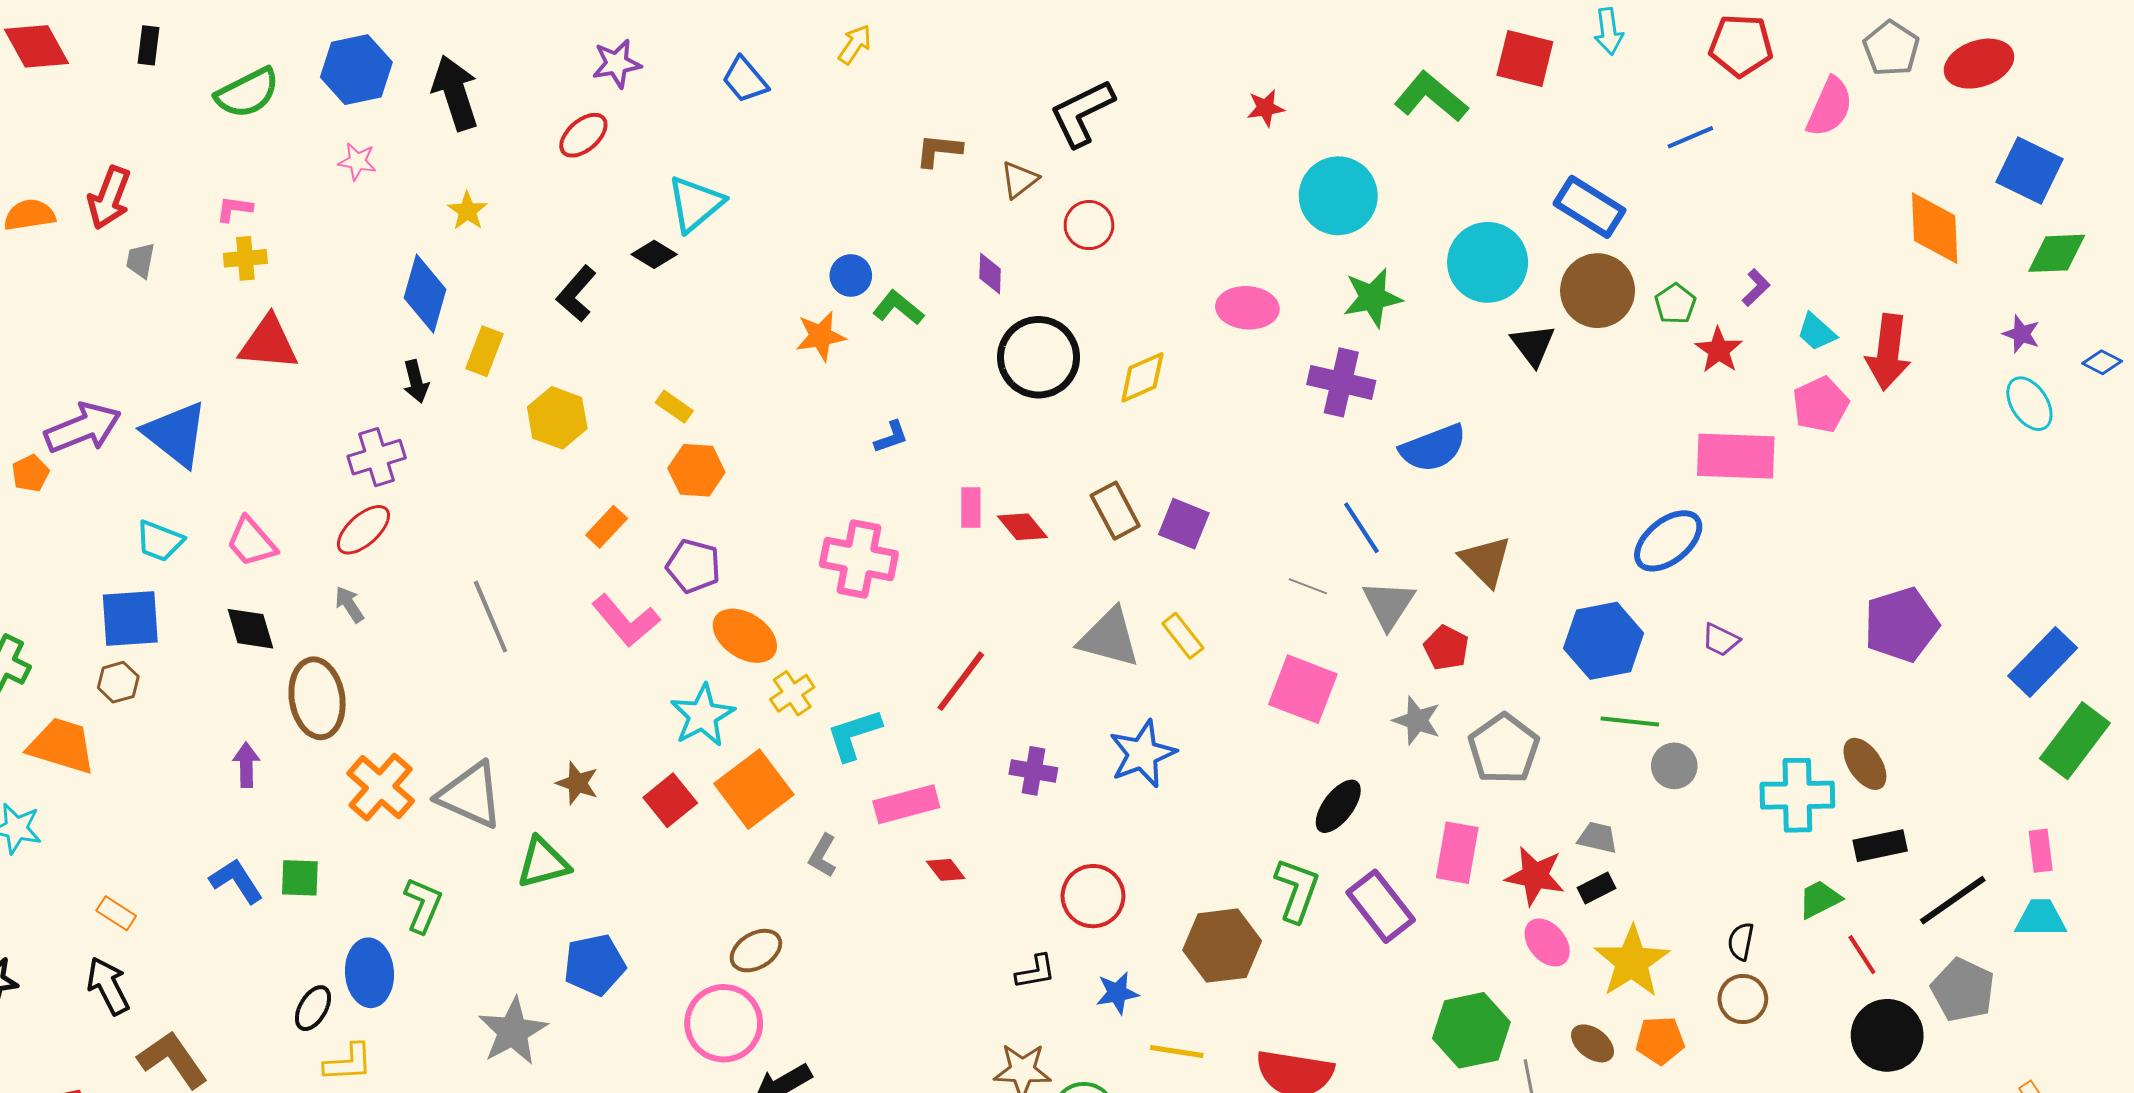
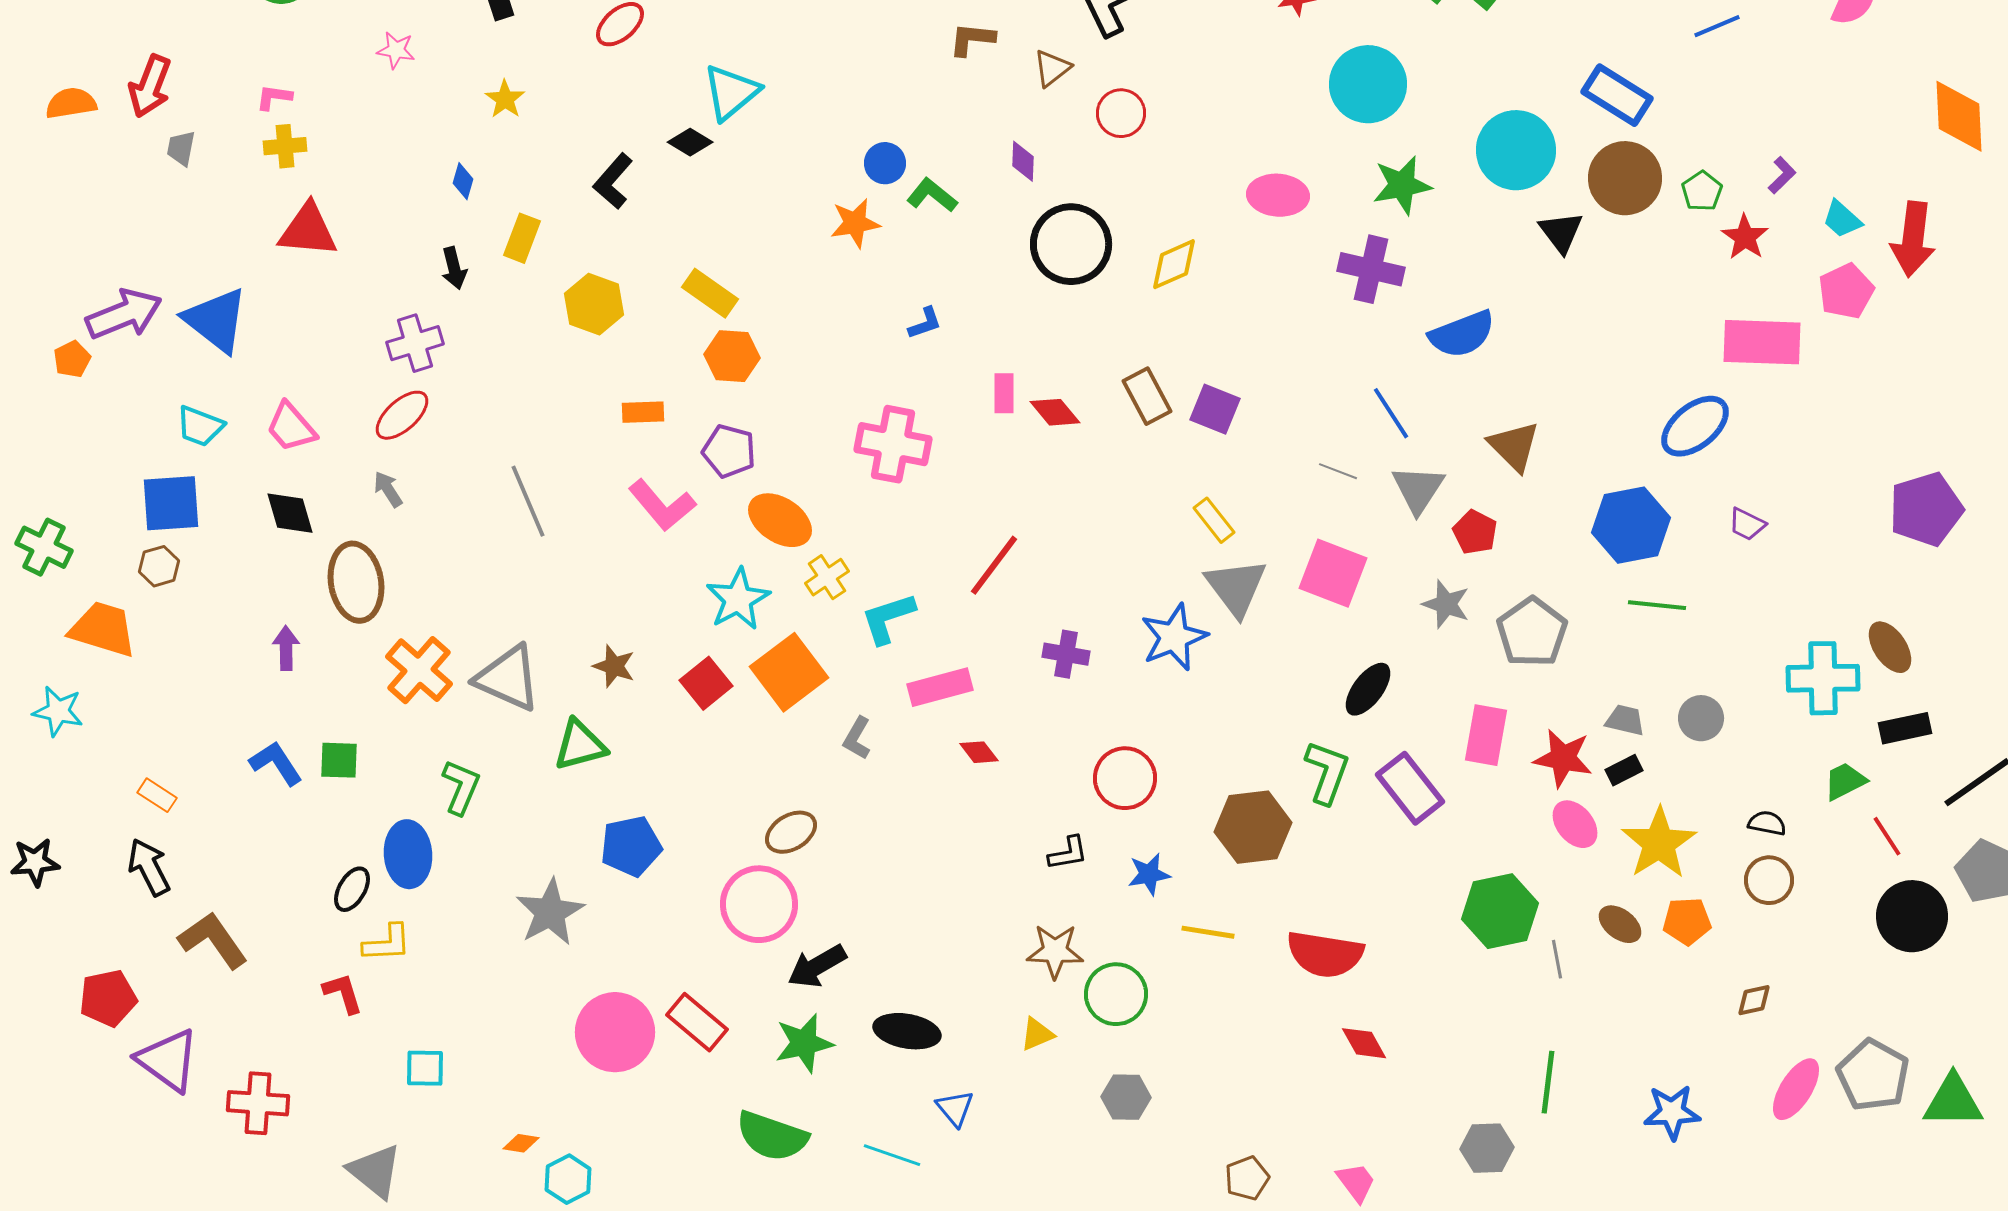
blue diamond: (425, 294) -> (463, 181), size x0.5
yellow rectangle: (674, 407) -> (710, 293), size x1.5
orange rectangle: (607, 527) -> (643, 412), turned 45
gray triangle: (1109, 638) -> (1236, 587), moved, turned 38
gray circle: (1674, 766) -> (1701, 718), moved
black semicircle: (1741, 941) -> (1767, 823), turned 90

